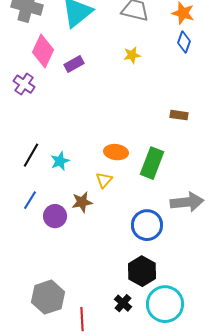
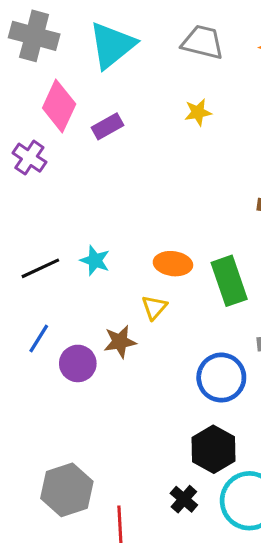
black line: (31, 155) -> (40, 268), turned 35
cyan star: (60, 161) -> (95, 261), moved, turned -30
green rectangle: (152, 163) -> (229, 281), turned -40

